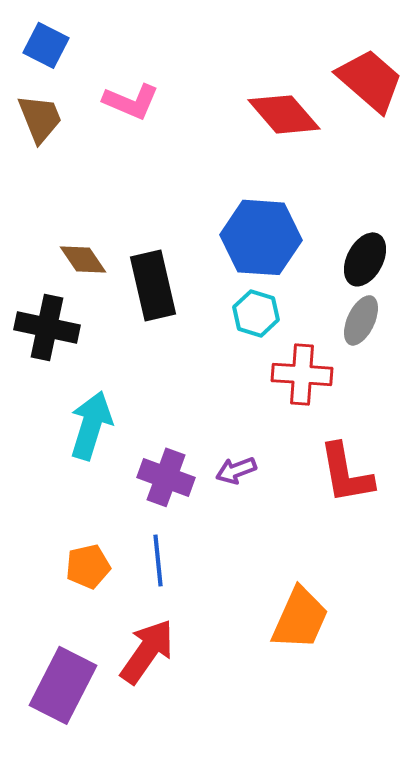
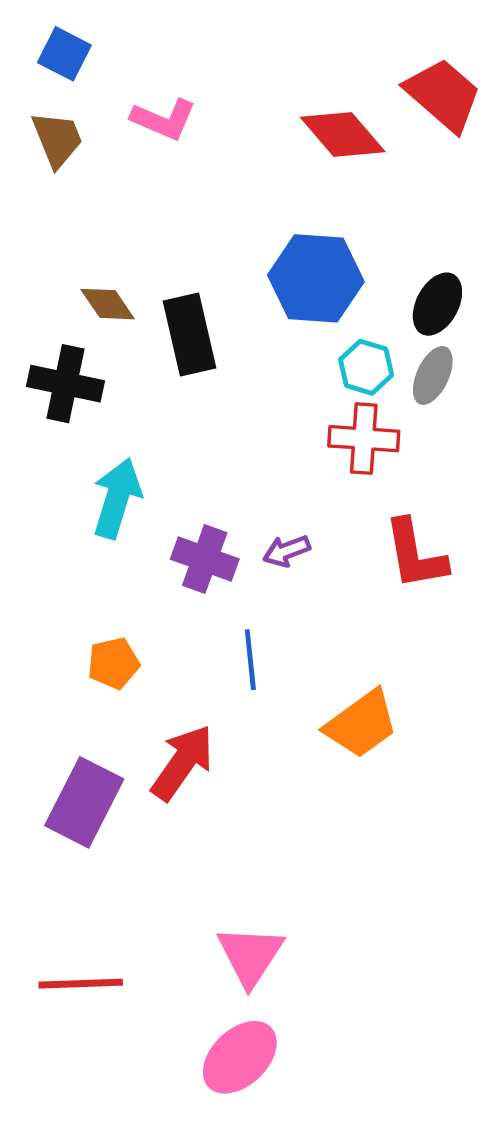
cyan hexagon: (256, 313) -> (366, 367), moved
blue line: (158, 560) -> (250, 660), moved
orange trapezoid: (300, 618) -> (361, 724), turned 30

